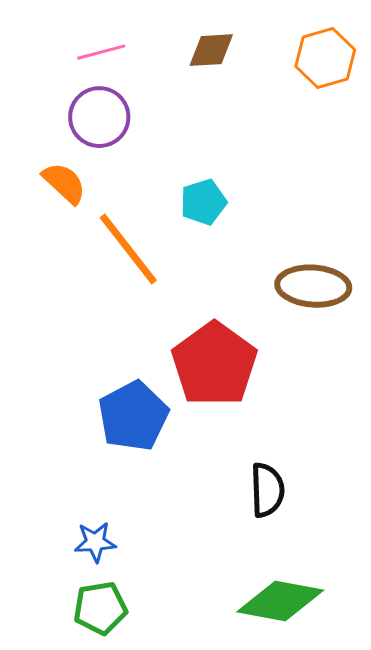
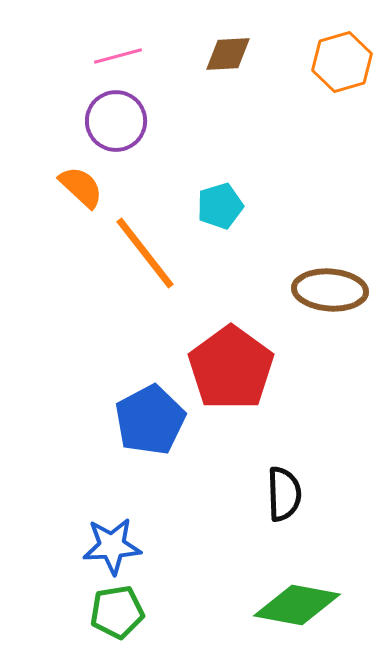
blue star: (95, 542) -> (112, 546), size x1.4

